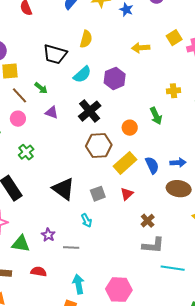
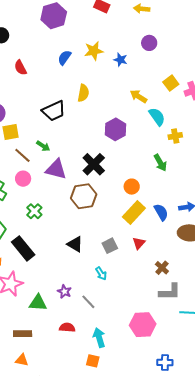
yellow arrow: (141, 48) -> (139, 96), turned 42
black trapezoid: (55, 54) -> (54, 111), turned -35
cyan semicircle: (82, 74) -> (157, 117), moved, turned -78
purple triangle: (52, 112) -> (56, 169), size x1.6
orange circle: (130, 128) -> (132, 187), moved
brown hexagon: (99, 146) -> (84, 196), moved
black triangle: (63, 189) -> (75, 244), size x0.7
gray line: (71, 247) -> (88, 302), turned 49
red semicircle: (39, 272) -> (67, 328), moved
pink hexagon: (119, 290) -> (143, 325), moved

